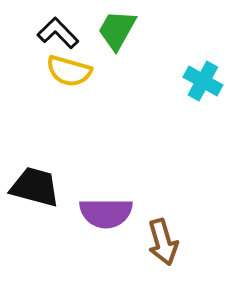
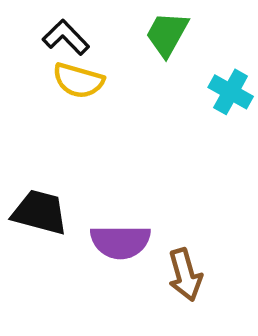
green trapezoid: (117, 30) -> (167, 34), moved

